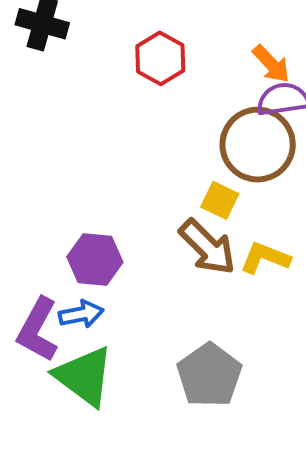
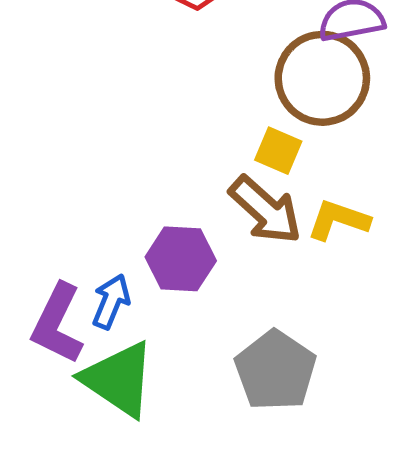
purple hexagon: (95, 260) -> (181, 259), moved
blue arrow: (81, 314) -> (111, 301), turned -54

